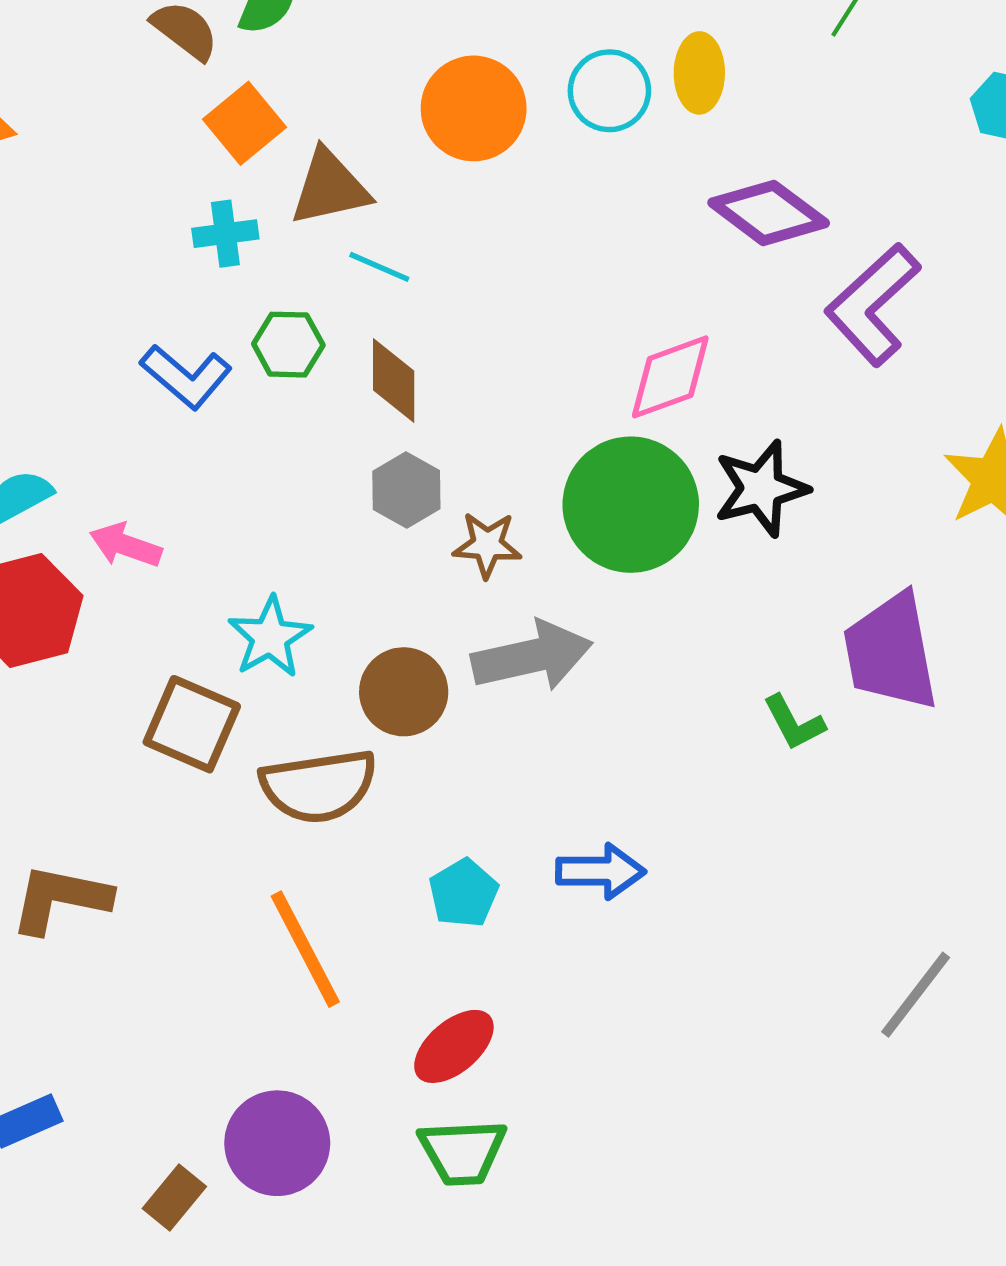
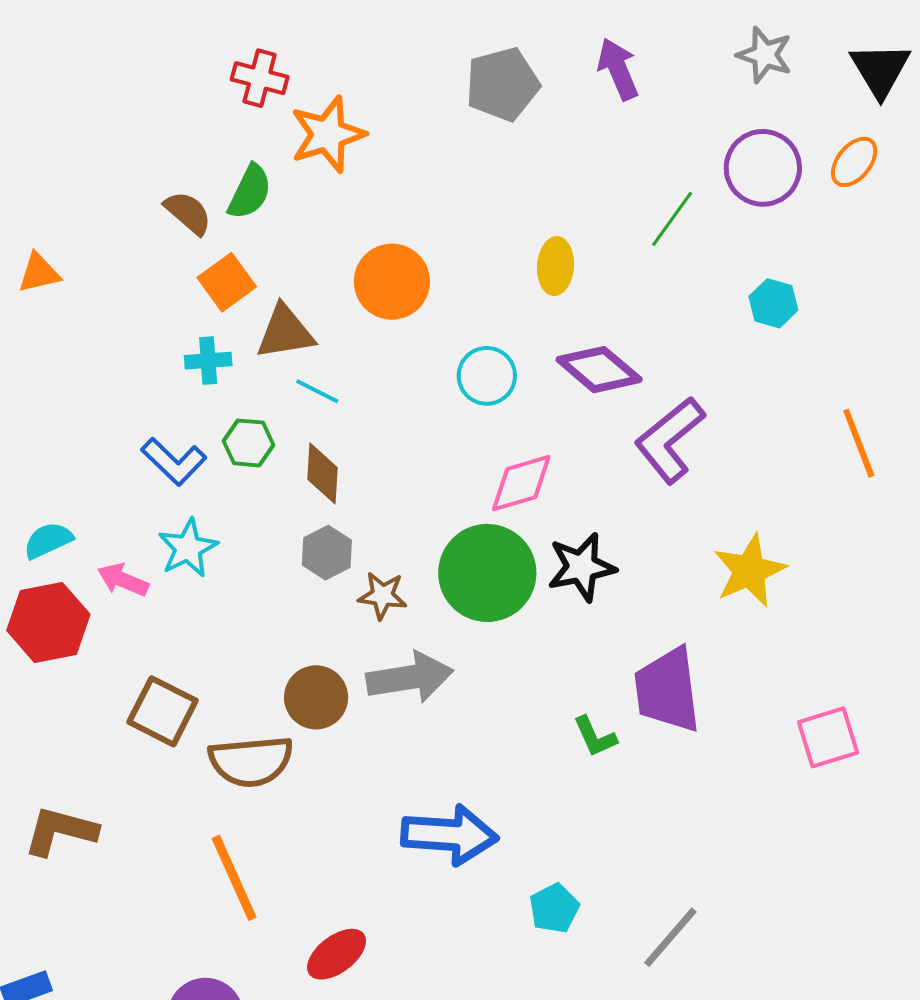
cyan circle: (609, 91) -> (487, 376), moved
cyan star: (270, 637) -> (188, 548), moved
blue arrow: (601, 871) -> (450, 835), size x1.5
cyan pentagon: (464, 893) -> (554, 908), moved

